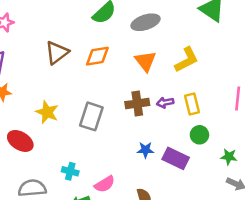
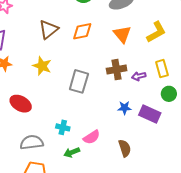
purple arrow: (165, 103) -> (139, 76), moved
yellow star: (47, 112) -> (42, 66), moved

